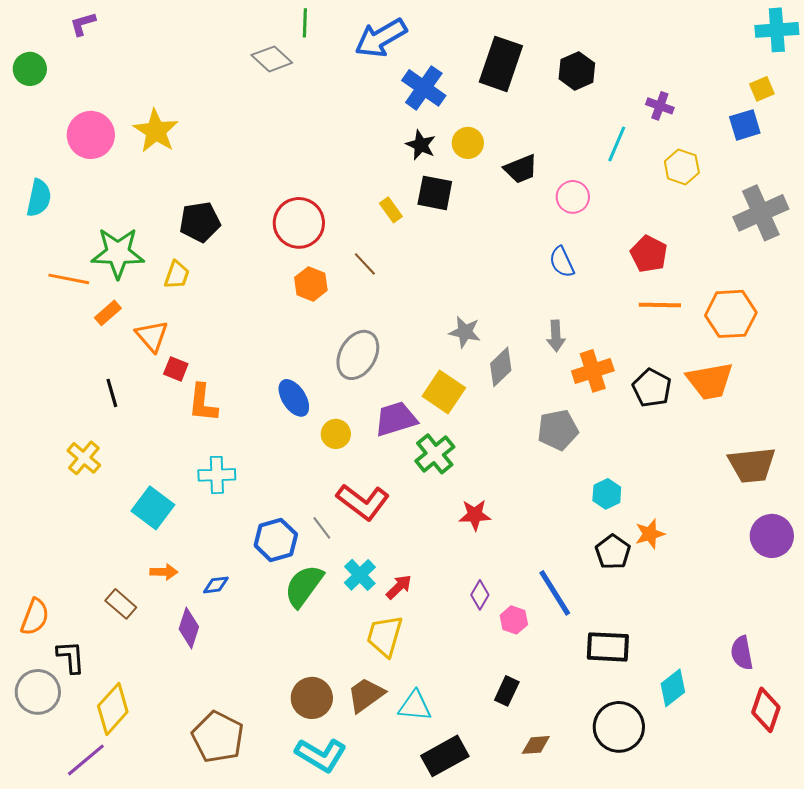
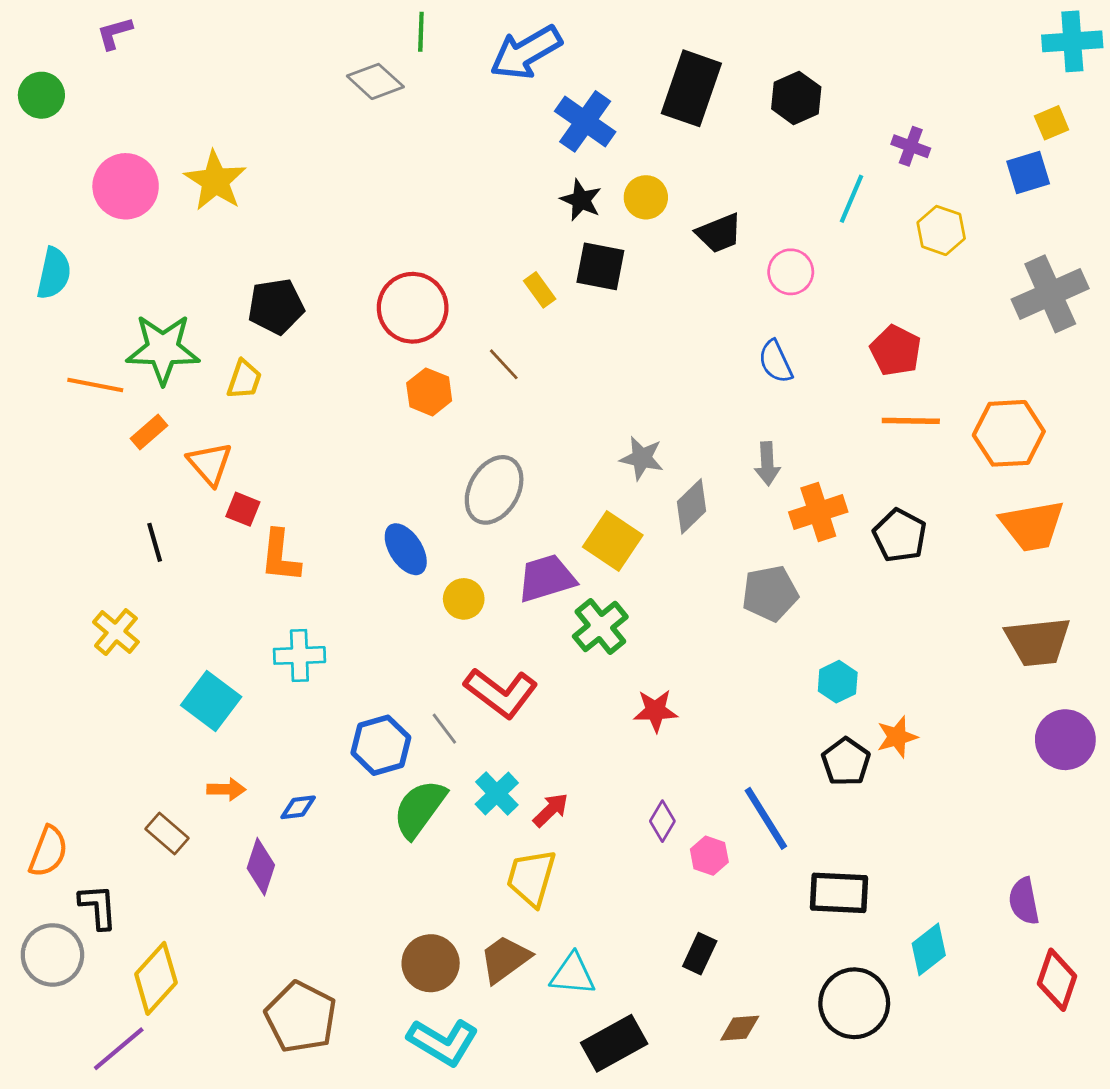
orange trapezoid: (710, 381) -> (1032, 526), moved

